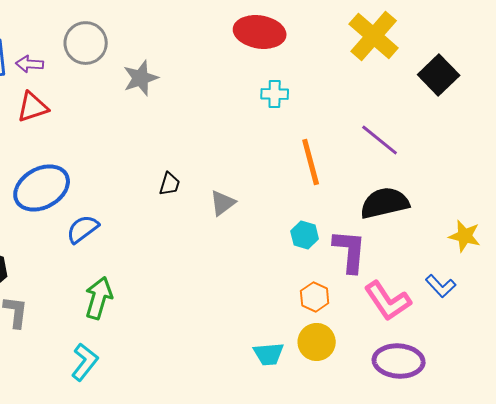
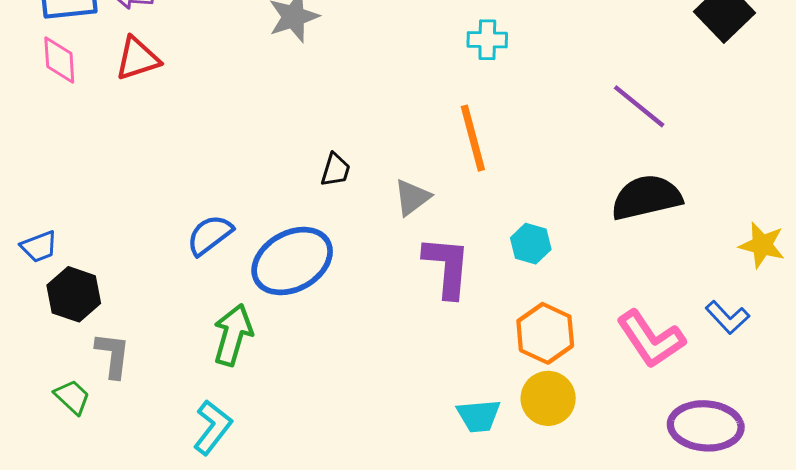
orange line: (311, 162) -> (473, 138), moved
blue ellipse: (42, 188) -> (292, 261), moved
purple L-shape: (350, 251) -> (447, 267), moved
orange hexagon: (315, 297) -> (545, 333), size x1.4
purple ellipse: (399, 361) -> (706, 426), moved

